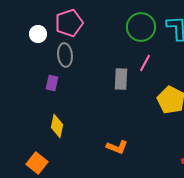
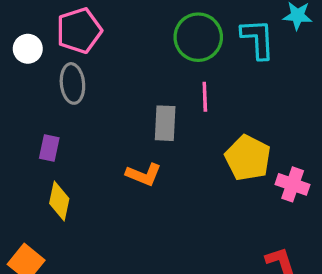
pink line: (145, 63) -> (205, 97), turned -30
purple rectangle: (52, 83) -> (49, 148), moved
orange L-shape: (117, 147) -> (144, 174), moved

